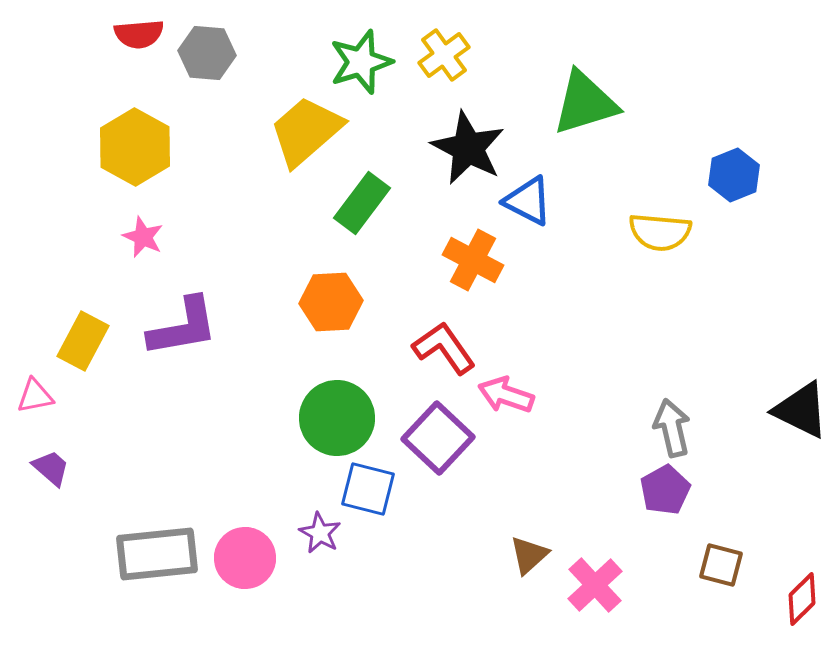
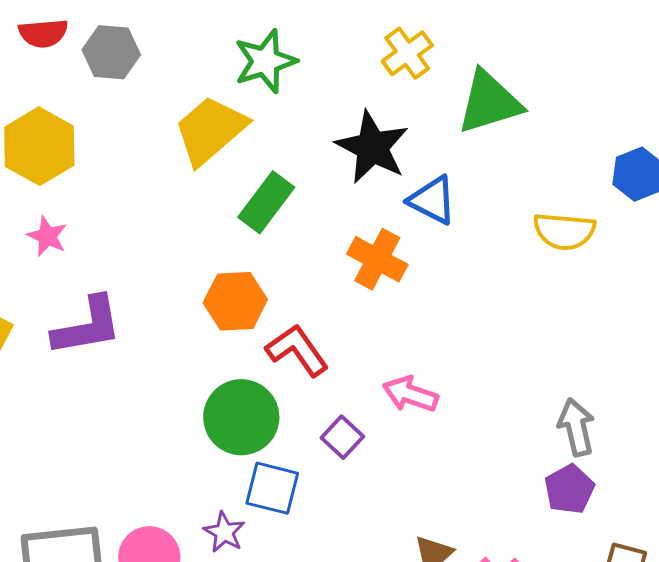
yellow cross: (444, 55) -> (407, 53), moved
red L-shape: (444, 348) -> (297, 350), moved
purple square: (438, 438) -> (342, 437), size x0.6

